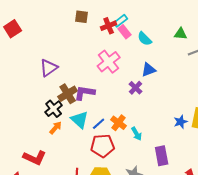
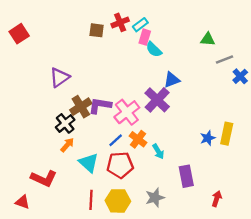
brown square: (82, 17) -> (97, 30), moved
red cross: (109, 26) -> (120, 22), moved
pink rectangle: (125, 32) -> (145, 37), turned 56
cyan semicircle: (145, 39) -> (154, 49), moved
pink cross: (109, 62) -> (127, 112), moved
purple cross: (136, 88) -> (157, 100), size x1.6
cyan triangle: (80, 120) -> (89, 163), moved

